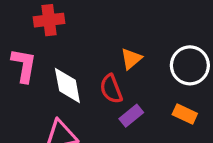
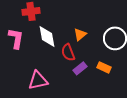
white diamond: (67, 85) -> (47, 36), moved
orange rectangle: (185, 114) -> (104, 67), moved

